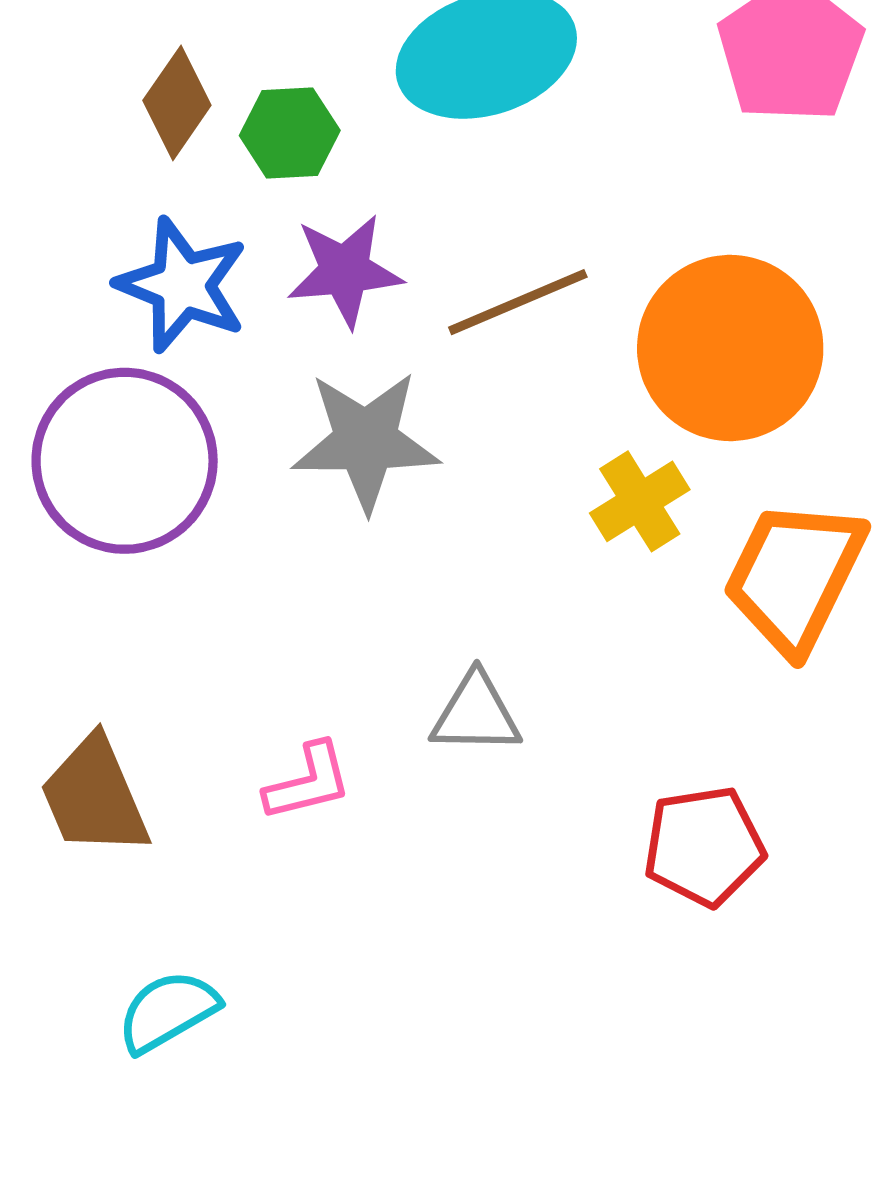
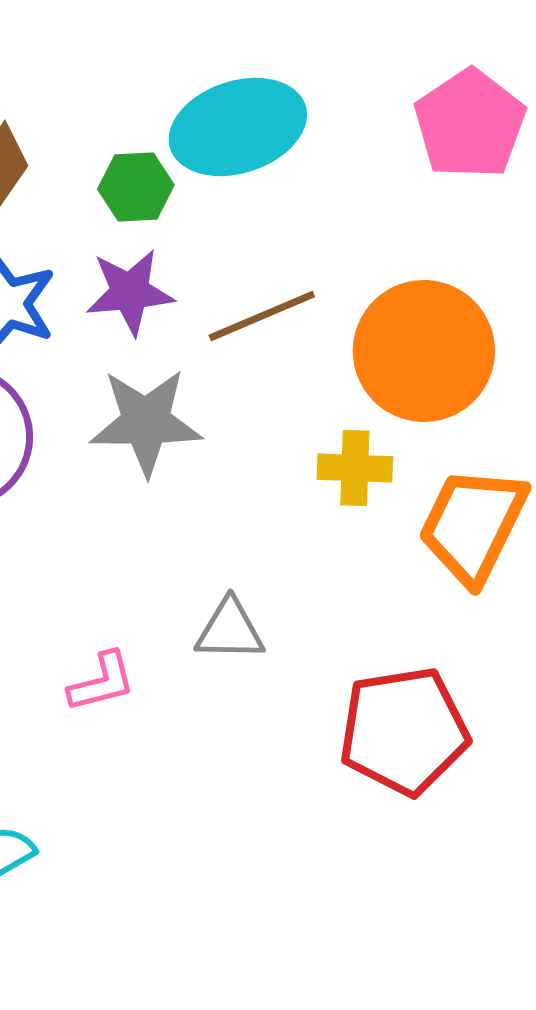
green hexagon: (290, 133) -> (136, 187), moved
yellow cross: (640, 501) -> (355, 468), turned 34
red pentagon: (704, 846) -> (404, 731), size x1.4

